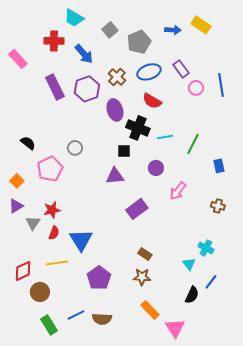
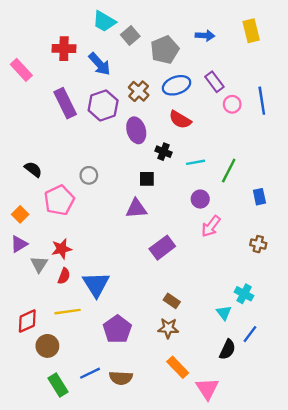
cyan trapezoid: (74, 18) -> (104, 21), moved
yellow rectangle: (201, 25) -> (251, 31), moved, turned 42
black cross: (138, 128) -> (163, 152), size x0.6
purple circle: (156, 168) -> (200, 199), moved

